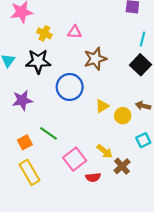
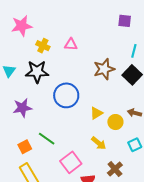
brown star: (95, 59) -> (104, 69), moved
yellow arrow: (105, 151) -> (99, 143), moved

